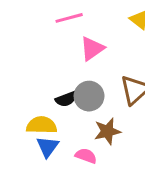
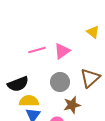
pink line: (69, 18) -> (37, 50), moved
black semicircle: (66, 99) -> (18, 84), moved, size x1.5

